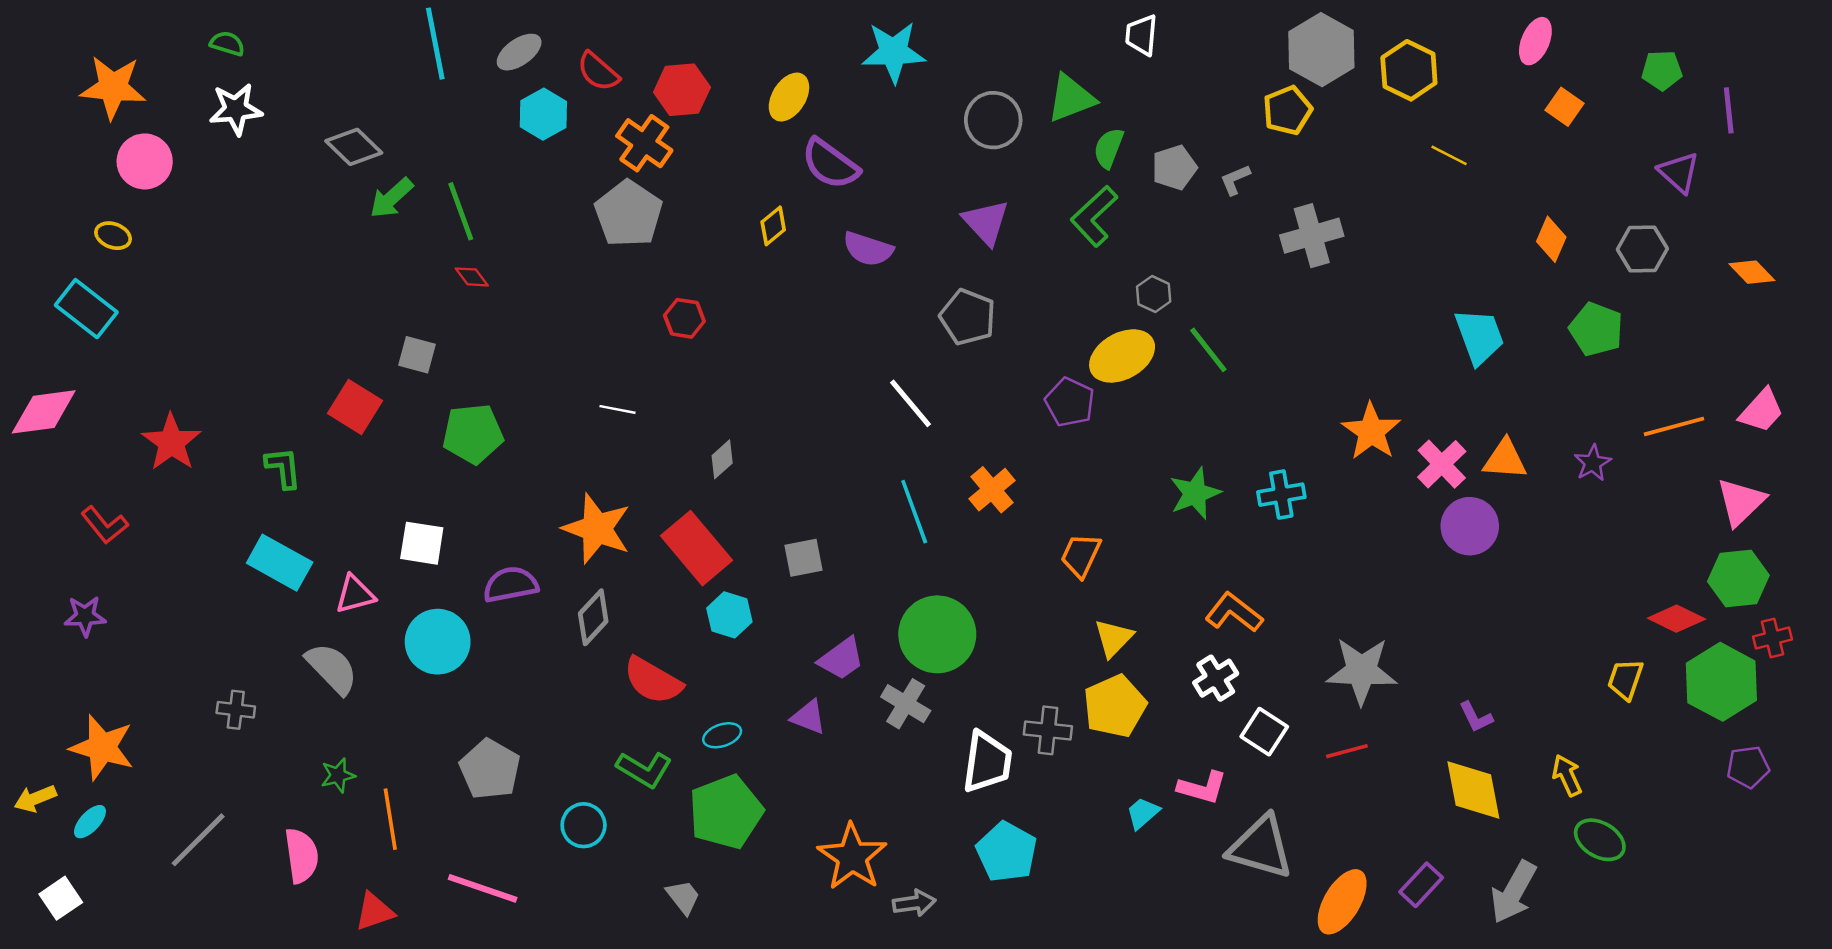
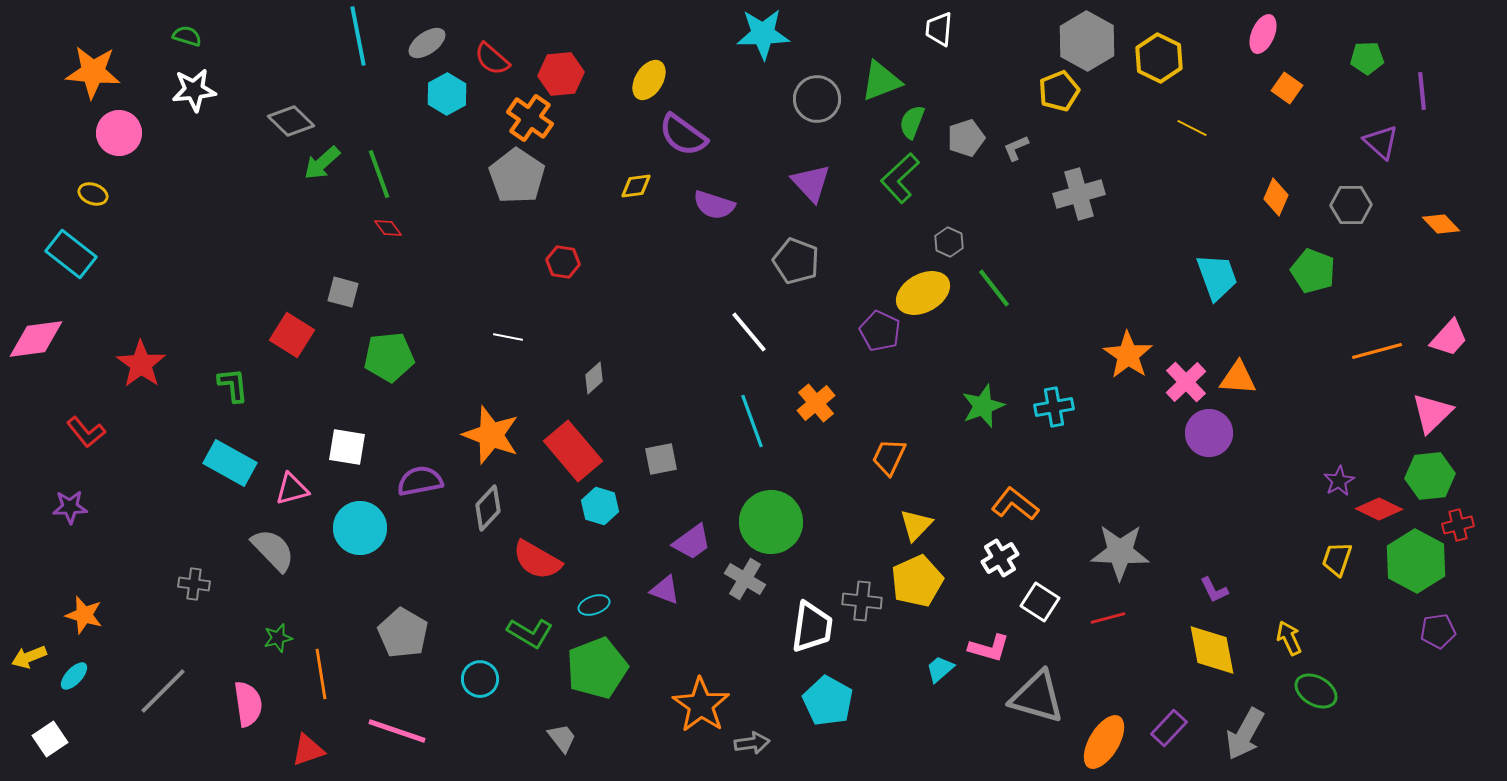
cyan star: (894, 52) -> (763, 34), moved
yellow diamond: (773, 226) -> (636, 186), turned 32
purple star: (1593, 463) -> (1339, 481), moved
orange star: (102, 747) -> (84, 615), size x0.7

